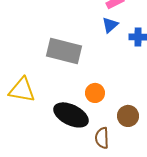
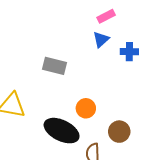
gray rectangle: (64, 51) -> (54, 66), size x0.7

